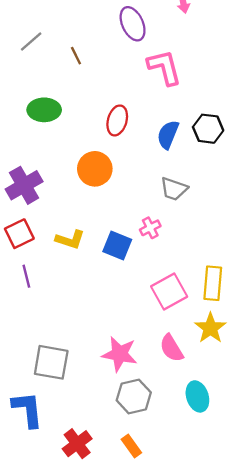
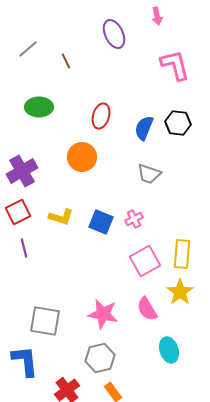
pink L-shape: (164, 67) -> (175, 65), moved
pink cross: (150, 228) -> (134, 219), moved
gray hexagon: (134, 396) -> (100, 358), moved

